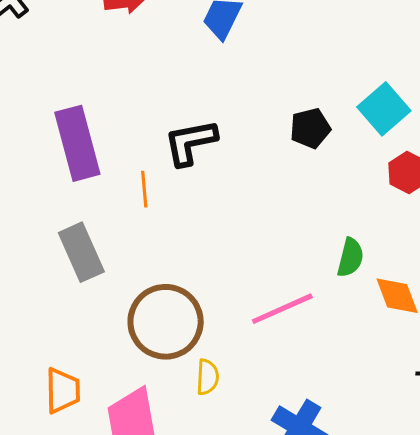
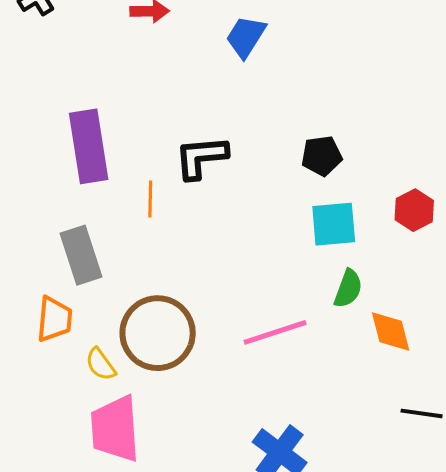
cyan square: (384, 109) -> (334, 224), moved, turned 30
yellow semicircle: (207, 377) -> (101, 364), moved, turned 135
orange trapezoid: (63, 391) -> (54, 319), moved

